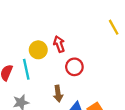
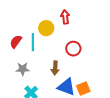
red arrow: (59, 44) -> (65, 17), moved

